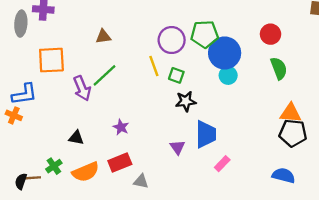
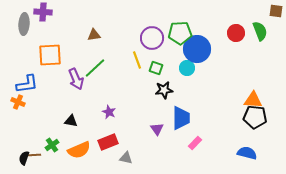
green semicircle: (279, 68) -> (260, 31), moved
cyan circle: (228, 75) -> (187, 68), moved

